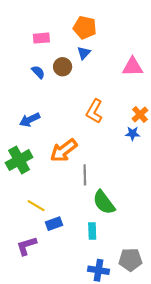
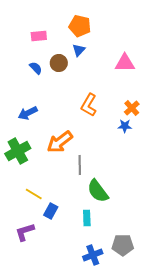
blue rectangle: (54, 224) -> (51, 211), turned -42
blue cross: (99, 270) -> (93, 255), turned -30

